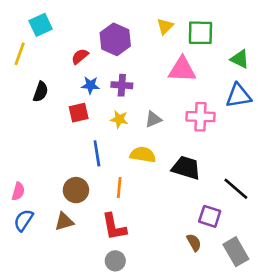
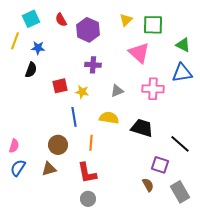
red semicircle: (80, 56) -> (61, 20), moved, turned -80
pink triangle: (182, 69) -> (139, 53), turned 40
blue star: (90, 85) -> (38, 48), moved
yellow star: (119, 119) -> (82, 92), moved

